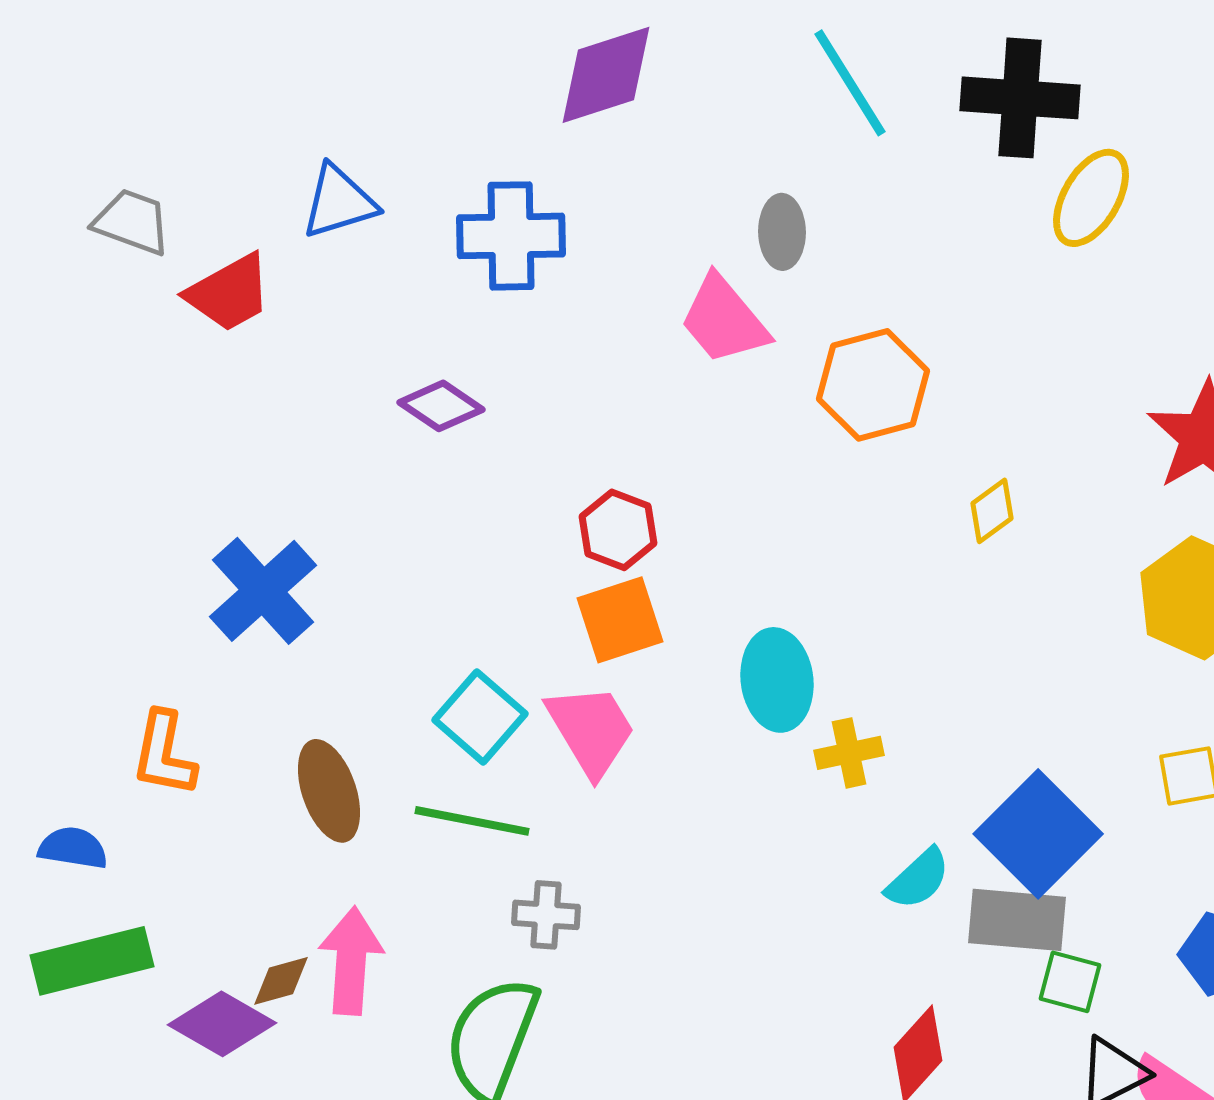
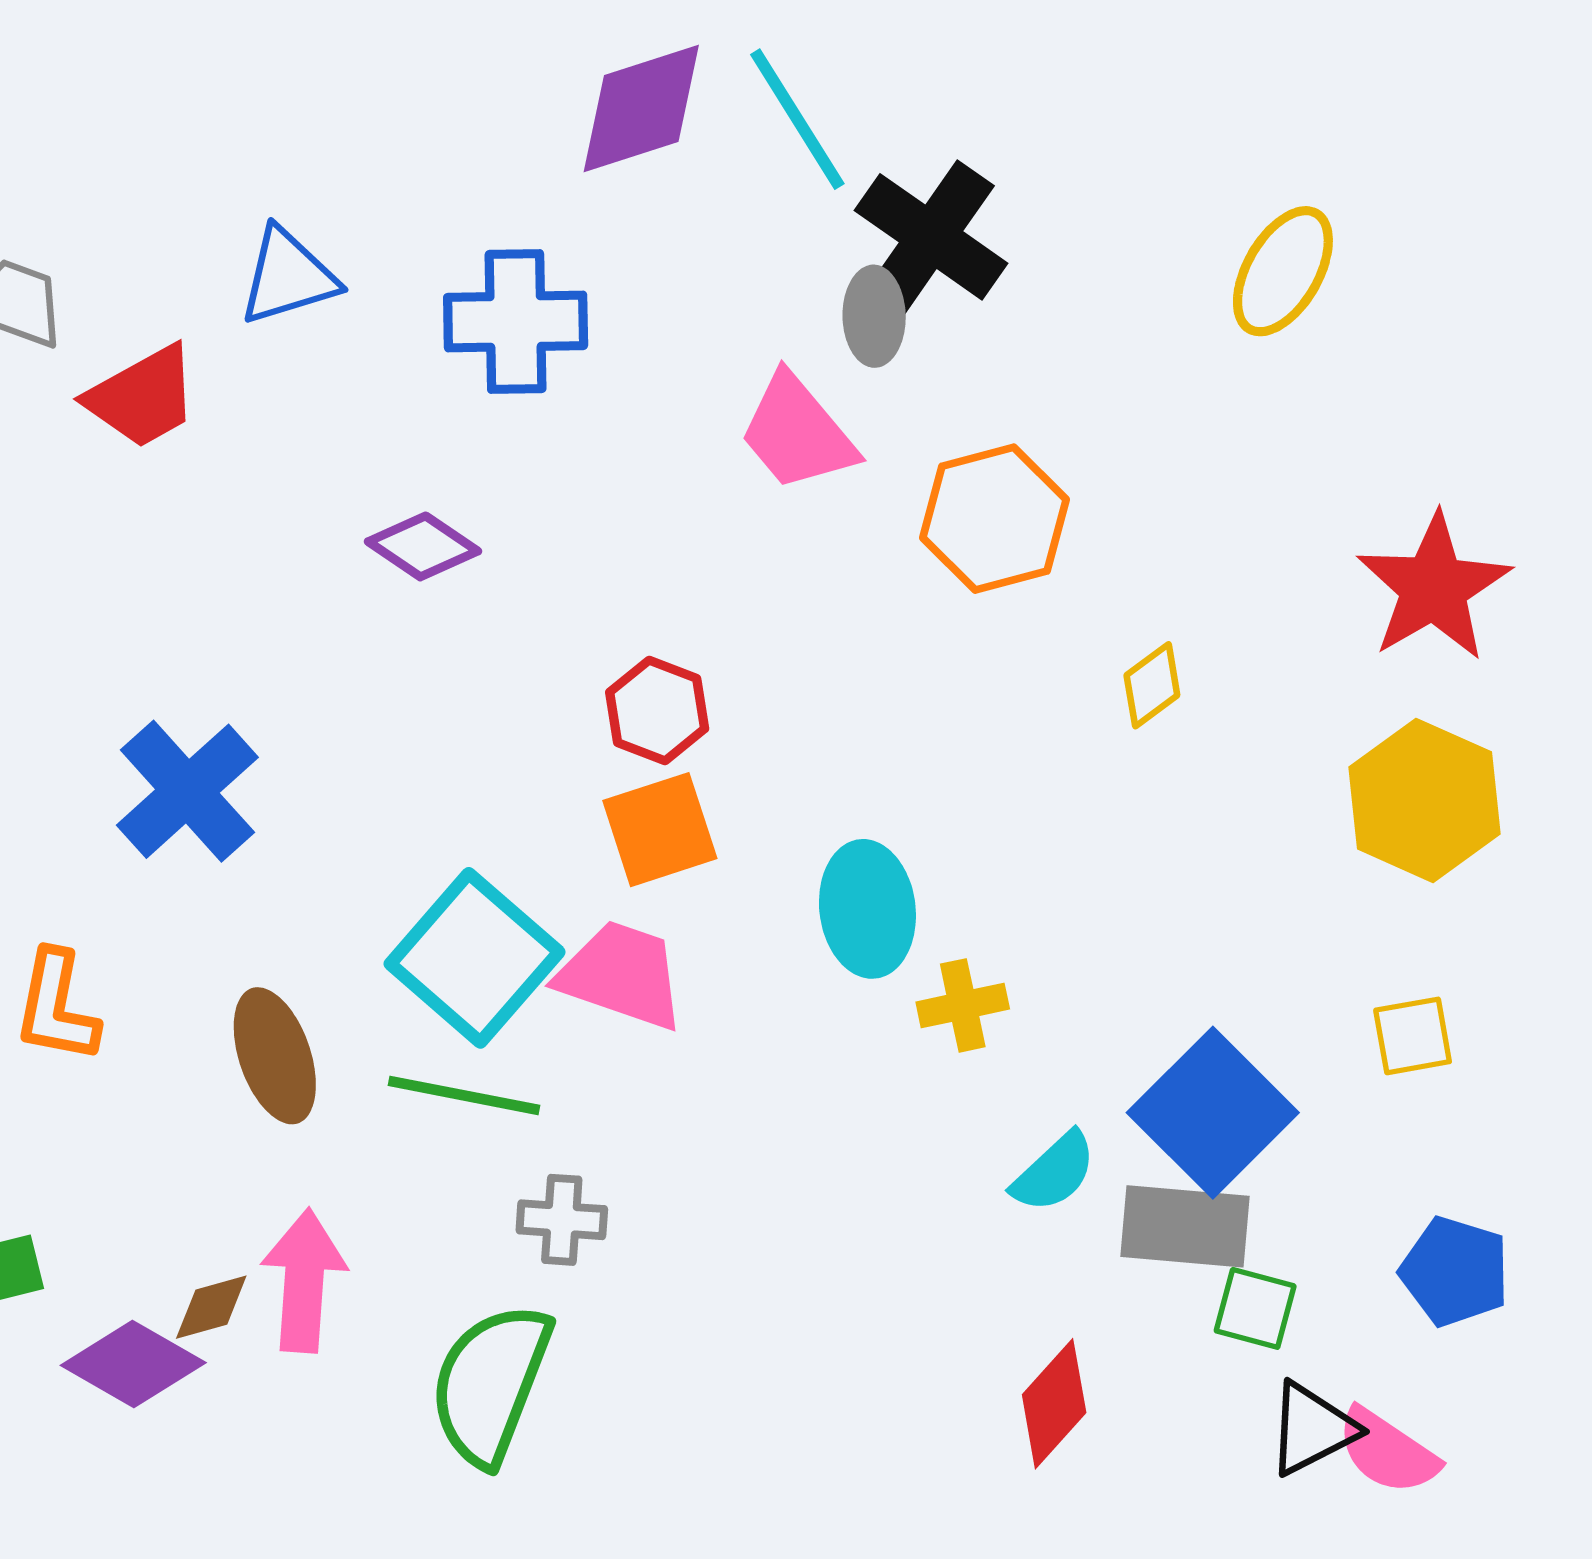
cyan line: (850, 83) -> (797, 119), moved
black cross: (1020, 98) -> (931, 237), moved, turned 31
cyan square: (480, 717) -> (475, 958), size x1.4
pink trapezoid: (591, 730) -> (621, 975), turned -40

